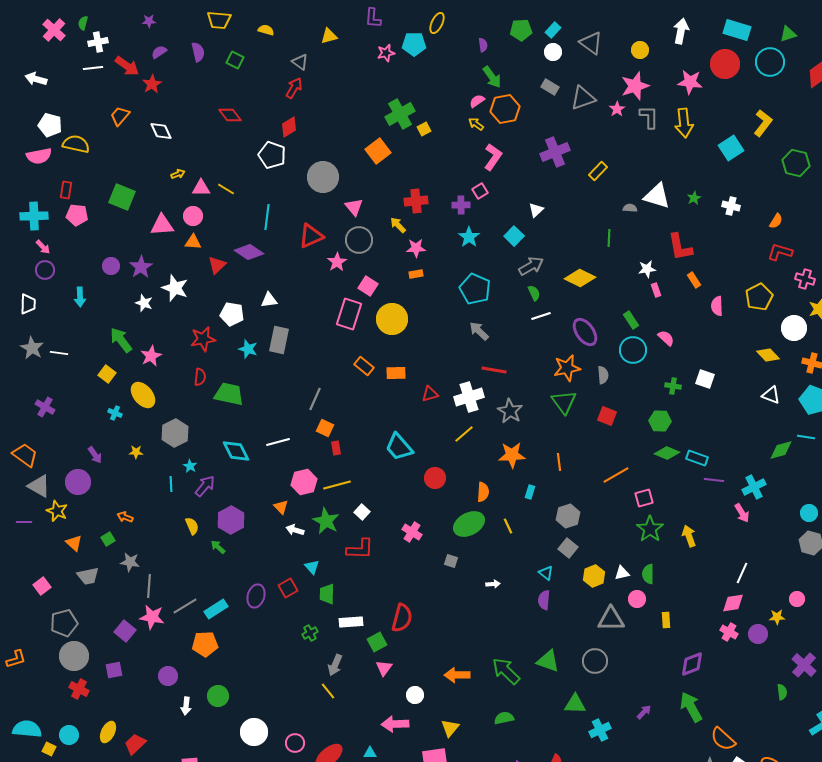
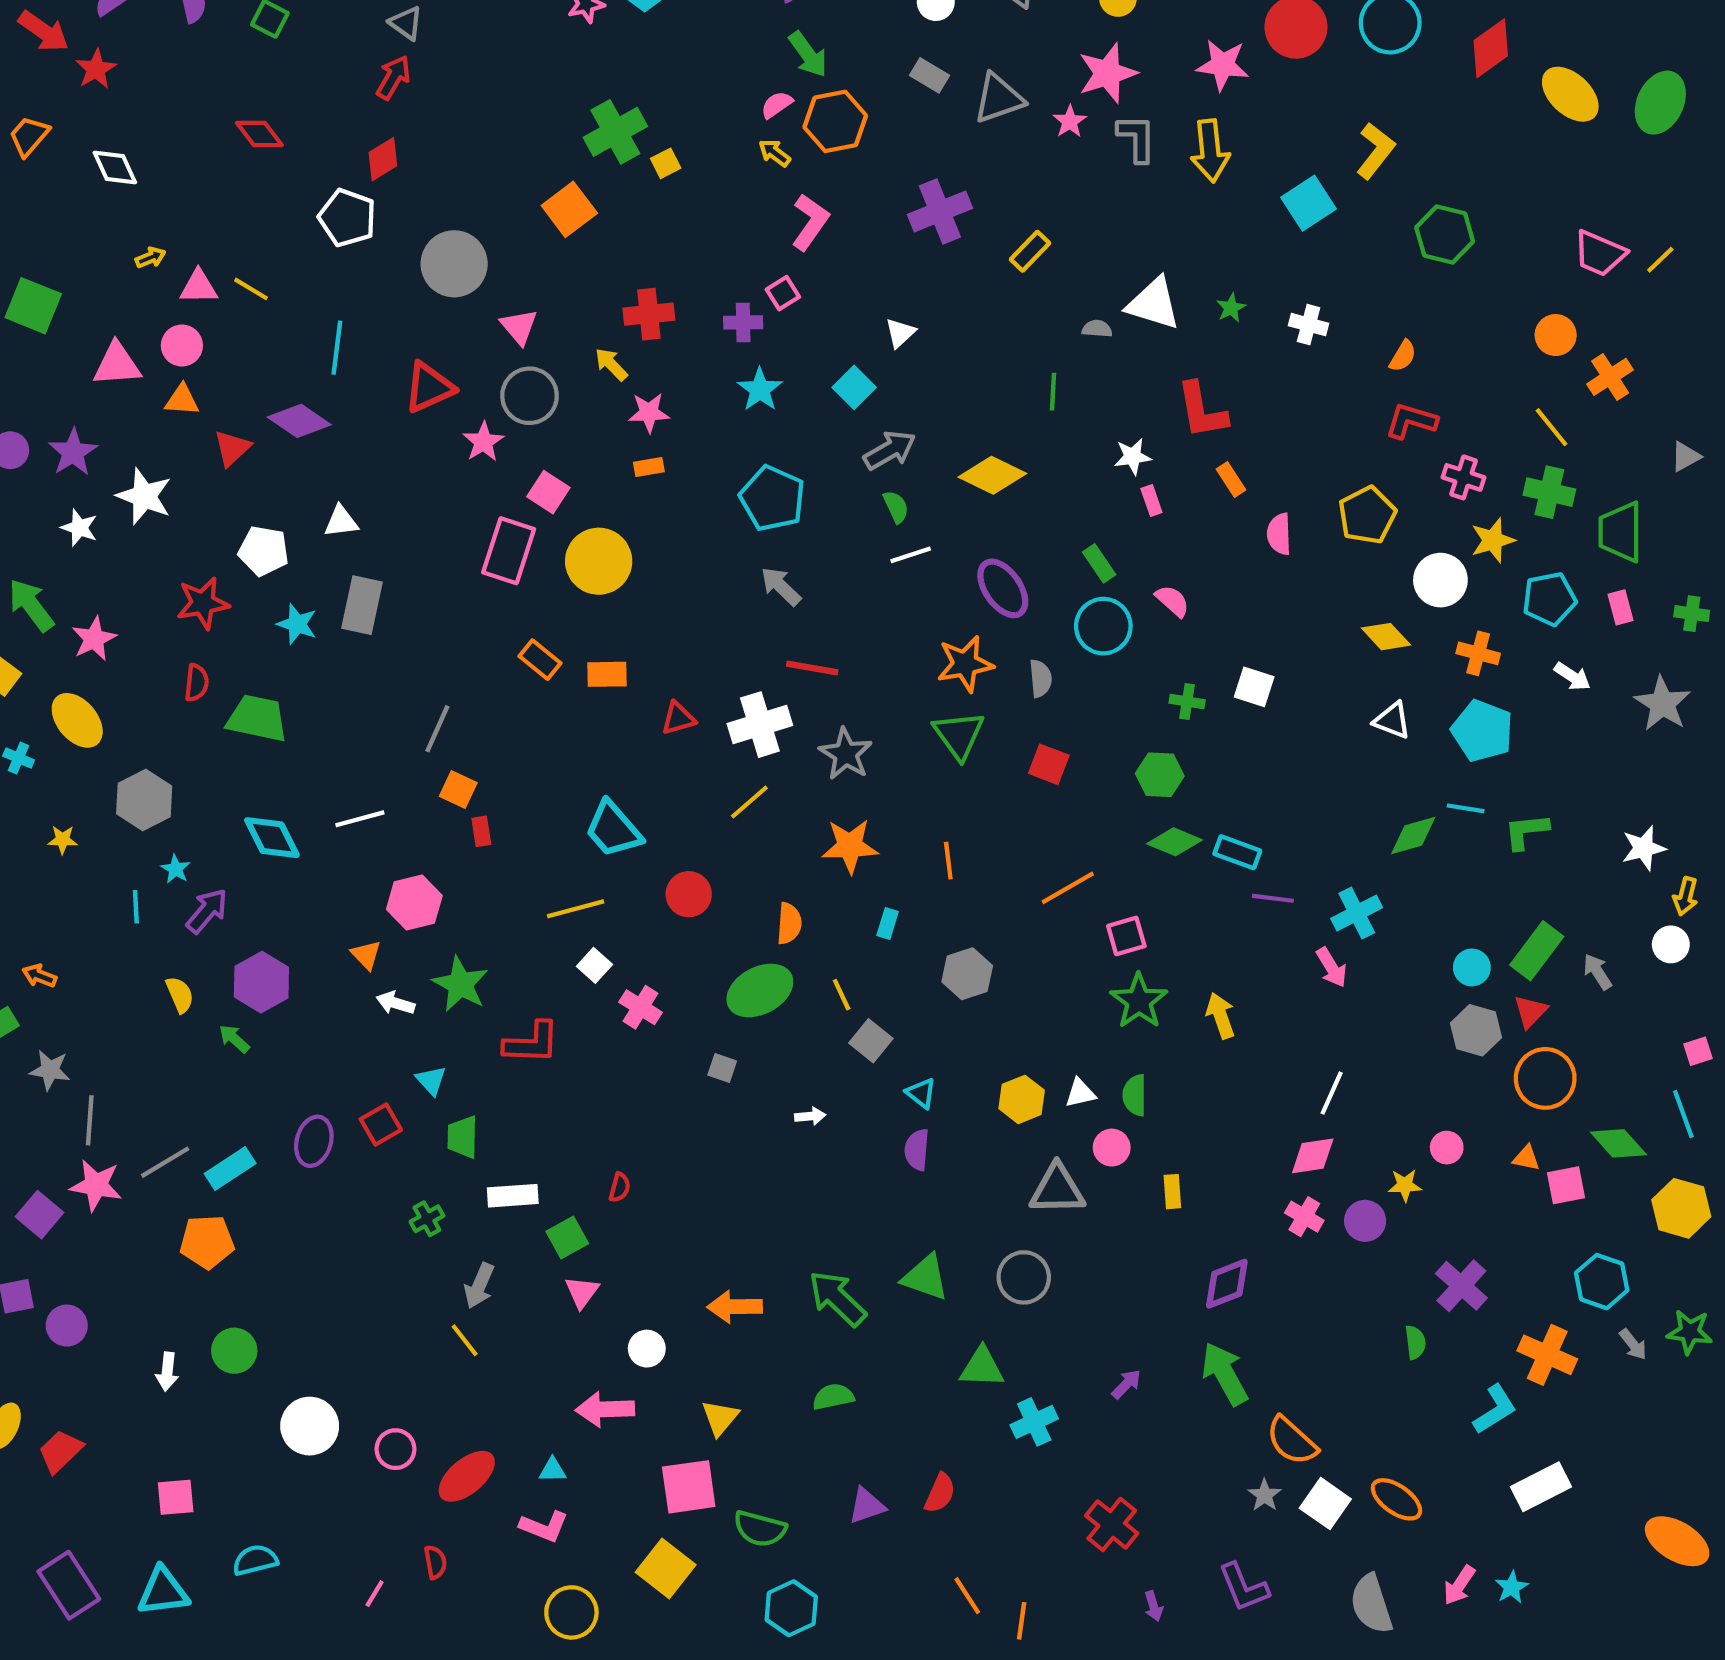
yellow line: (337, 485) -> (576, 909), moved
white square: (362, 512) -> (594, 965), moved
gray square: (568, 548) -> (871, 1041), moved
red semicircle: (402, 618) -> (620, 1187), size x0.5
purple circle: (168, 676) -> (67, 1326), moved

